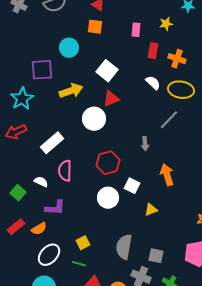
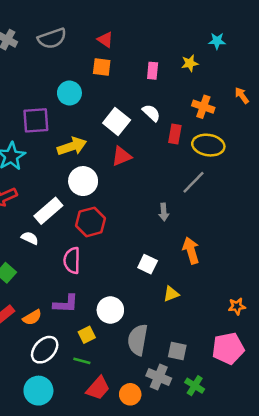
red rectangle: (153, 51) -> (175, 134), moved
white semicircle: (153, 83) -> (151, 113), moved
white circle: (94, 119) -> (83, 181), moved
red hexagon: (108, 163) -> (91, 222), moved
pink semicircle: (65, 171) -> (72, 260), moved
white semicircle: (41, 182) -> (30, 238), moved
white circle: (108, 198) -> (110, 310), moved
purple L-shape: (55, 208) -> (66, 304), moved

